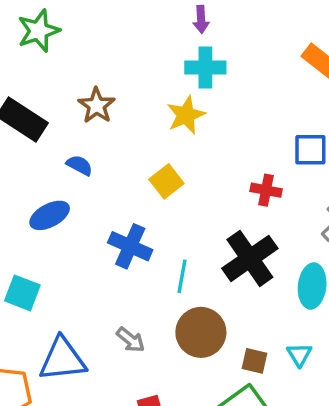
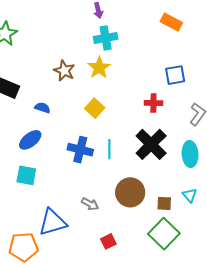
brown star: (97, 106) -> (64, 71), moved
cyan line: (182, 276) -> (109, 149), moved
cyan square: (22, 293) -> (26, 175), moved

